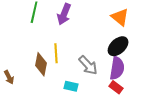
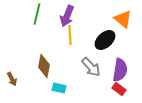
black ellipse: (118, 46) -> (105, 40), moved
yellow line: (56, 53) -> (70, 35), moved
cyan rectangle: (71, 86) -> (59, 88), moved

